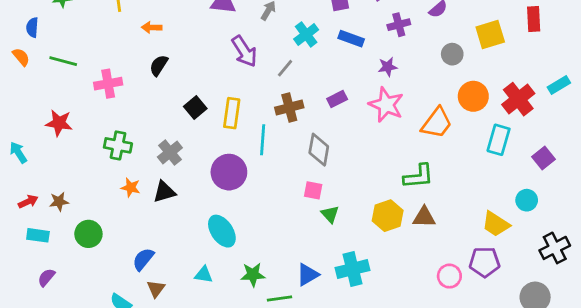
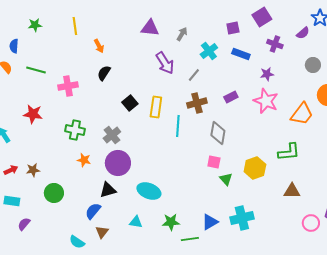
purple cross: (399, 25) -> (275, 44), turned 35
orange arrow: (152, 27) -> (99, 46), turned -120
purple circle: (229, 172) -> (118, 163), moved
black triangle: (164, 192) -> (108, 190), moved
yellow hexagon: (388, 216) -> (255, 168), moved
brown triangle: (424, 217) -> (292, 191), moved
cyan ellipse: (222, 231) -> (149, 191), turned -35
cyan rectangle: (38, 235) -> (12, 201), moved

